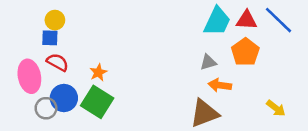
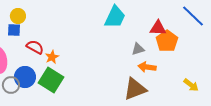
red triangle: (247, 20) -> (158, 28), moved
cyan trapezoid: (217, 21) -> (115, 17), moved
red semicircle: (57, 62) -> (35, 47), moved

